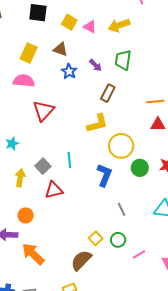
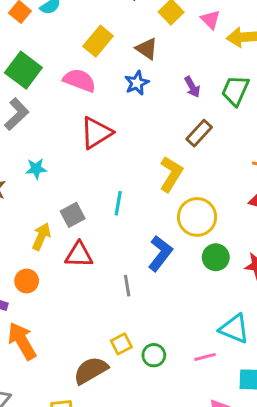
pink triangle: (90, 27) -> (210, 20), moved
blue star: (69, 71) -> (137, 83), moved
yellow L-shape: (97, 123) -> (171, 174), turned -60
cyan line: (69, 160) -> (118, 203), moved
yellow arrow: (20, 178) -> (41, 236), moved
gray line: (121, 209) -> (127, 286), moved
pink line: (139, 255) -> (205, 357), moved

